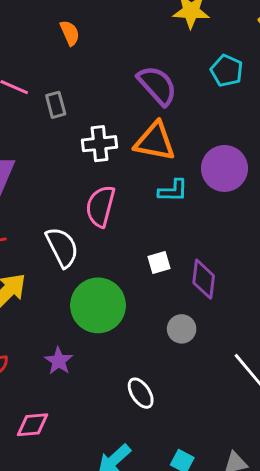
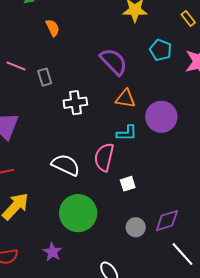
orange triangle: (155, 141) -> (126, 99), moved, size x0.7
pink semicircle: (100, 206) -> (104, 157), moved
white semicircle: (62, 247) -> (66, 165), moved, turned -36
white square: (159, 263) -> (128, 184), moved
purple diamond: (204, 279) -> (167, 221), moved, turned 68

